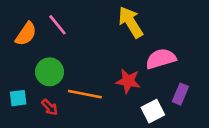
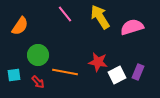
pink line: (57, 25) -> (65, 14), moved
pink semicircle: (161, 59) -> (132, 27), moved
white square: (153, 111) -> (117, 75), moved

